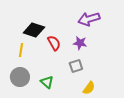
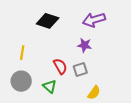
black diamond: (34, 30) -> (48, 21), moved
red semicircle: (54, 43) -> (60, 66), moved

